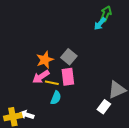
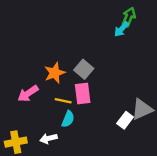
pink arrow: (41, 77) -> (28, 94), moved
white rectangle: (104, 107) -> (125, 120), moved
white arrow: (27, 115) -> (49, 138), moved, turned -32

